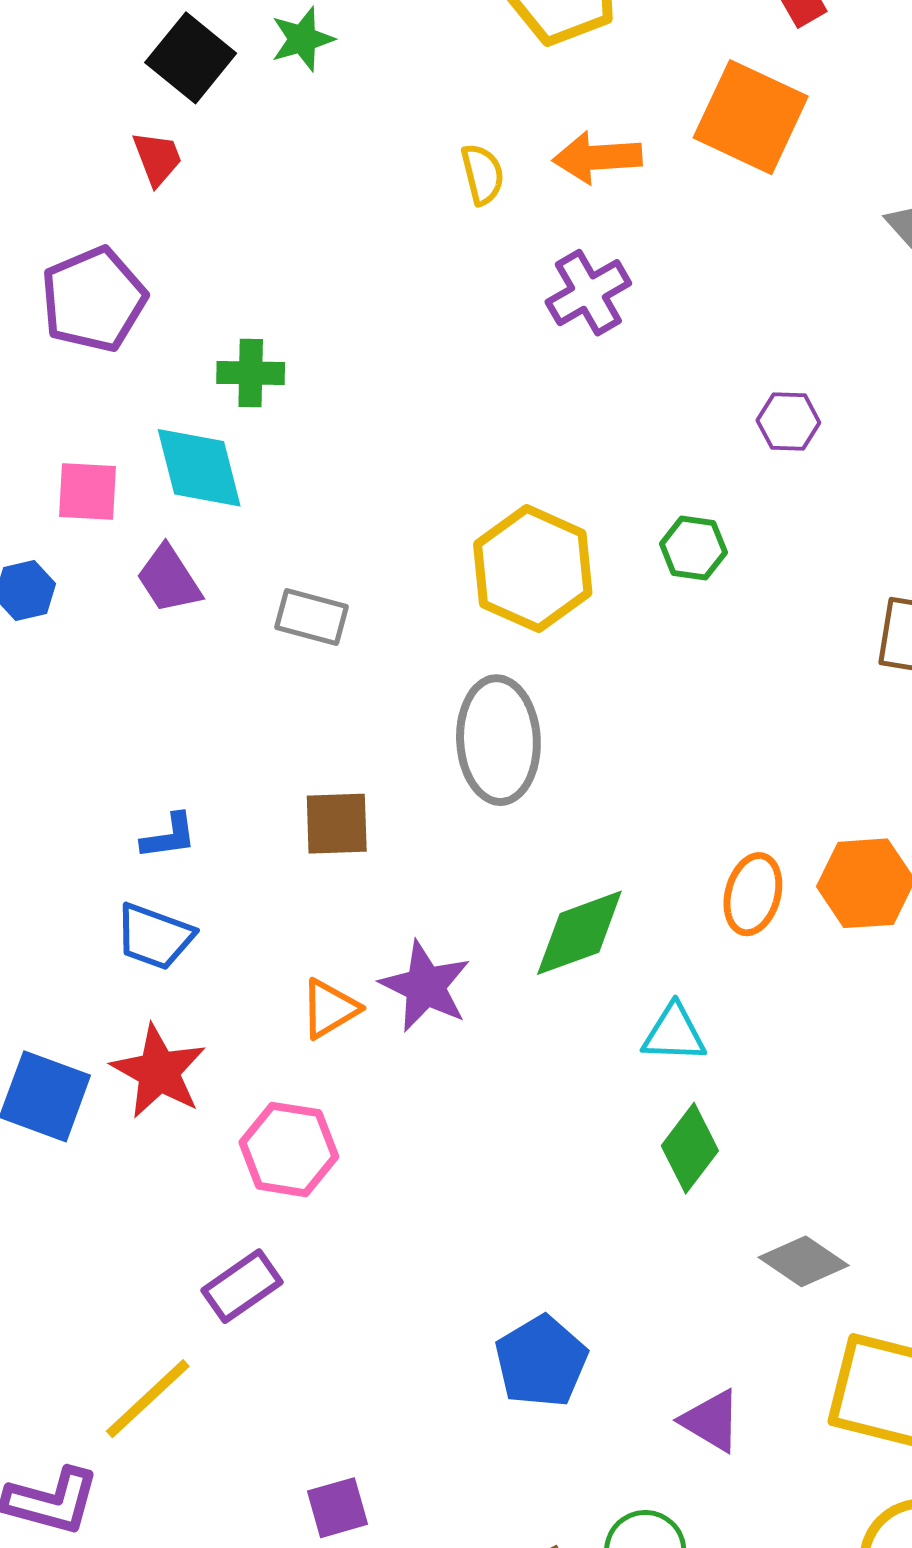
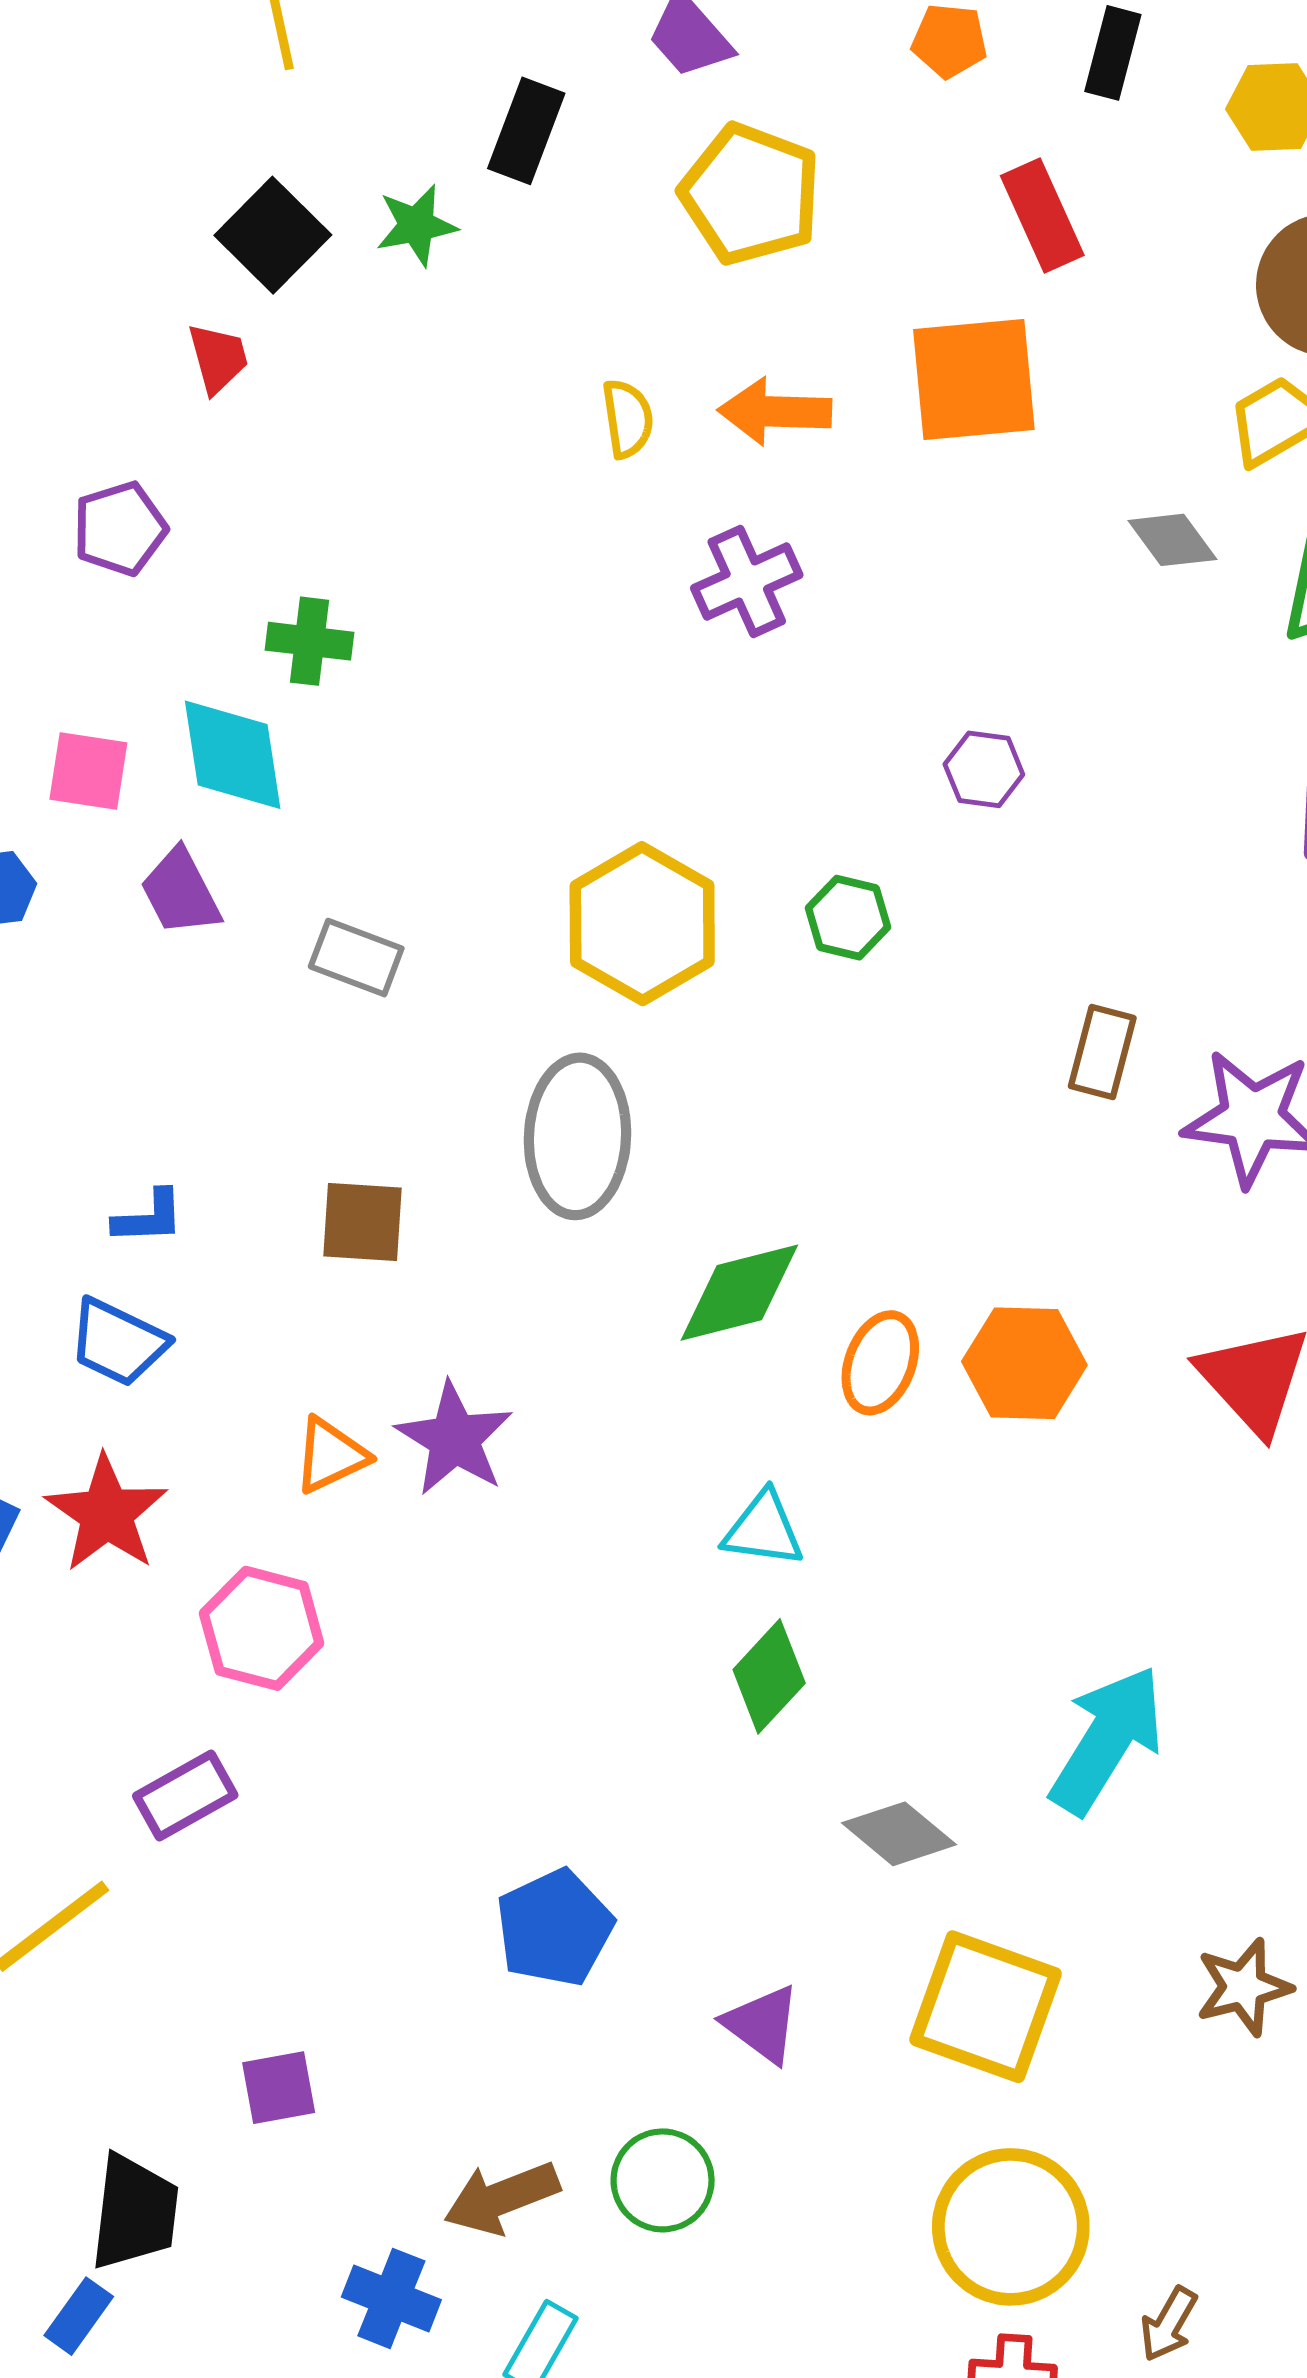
orange square: (751, 117) -> (974, 380), turned -36
purple pentagon: (93, 299) -> (120, 529), size x0.7
green diamond: (579, 933) -> (739, 1293), moved

